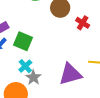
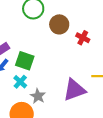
cyan cross: (25, 66) -> (20, 82), moved

